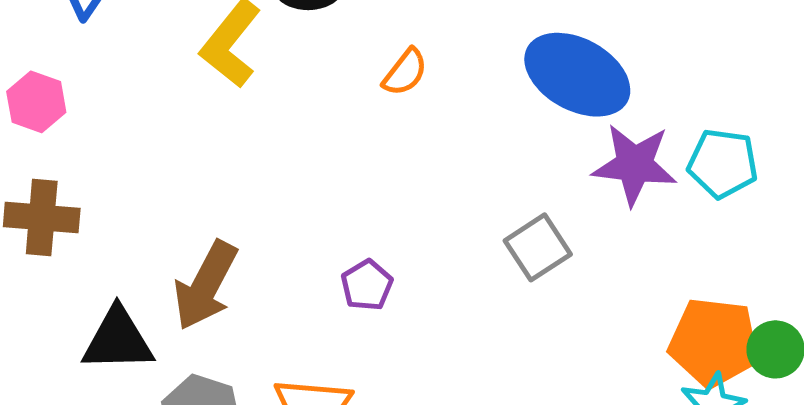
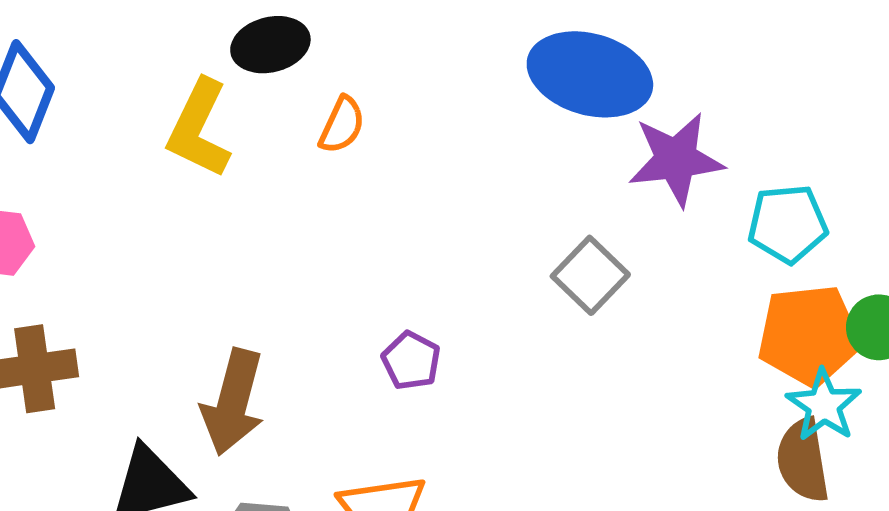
orange semicircle: (405, 72) -> (342, 125), moved
cyan pentagon: (723, 164) -> (788, 224), moved

